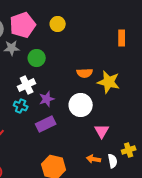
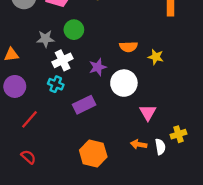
gray star: (12, 48) -> (45, 39), moved
yellow star: (109, 82) -> (156, 57), size x0.6
purple star: (47, 99) -> (98, 67), moved

